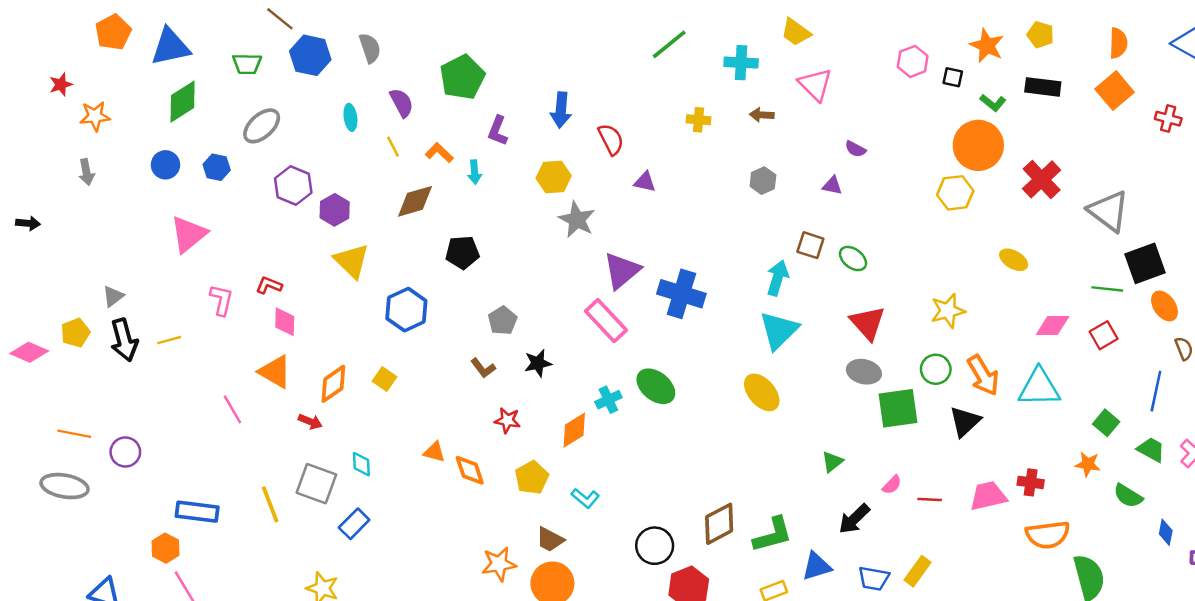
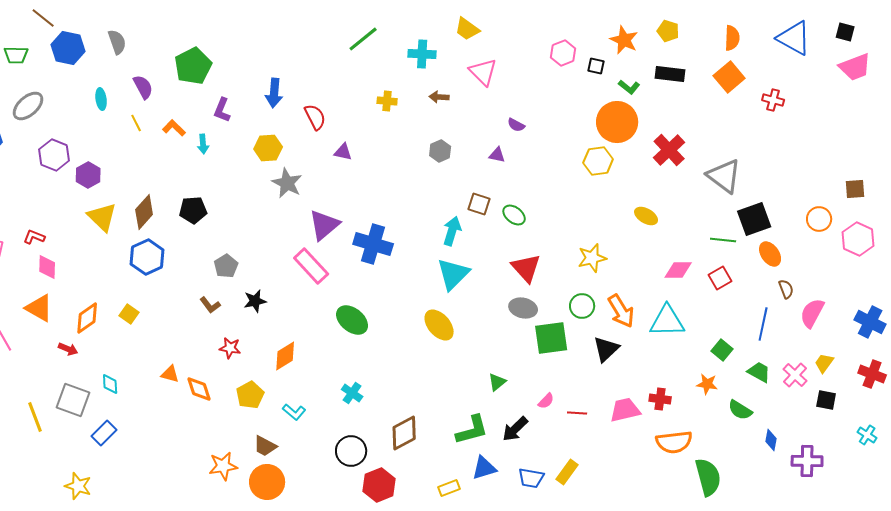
brown diamond: (415, 201) -> (144, 212), moved, turned -32
cyan cross: (608, 400) -> (352, 393), moved, turned -30
green L-shape: (773, 535) -> (472, 430), moved

